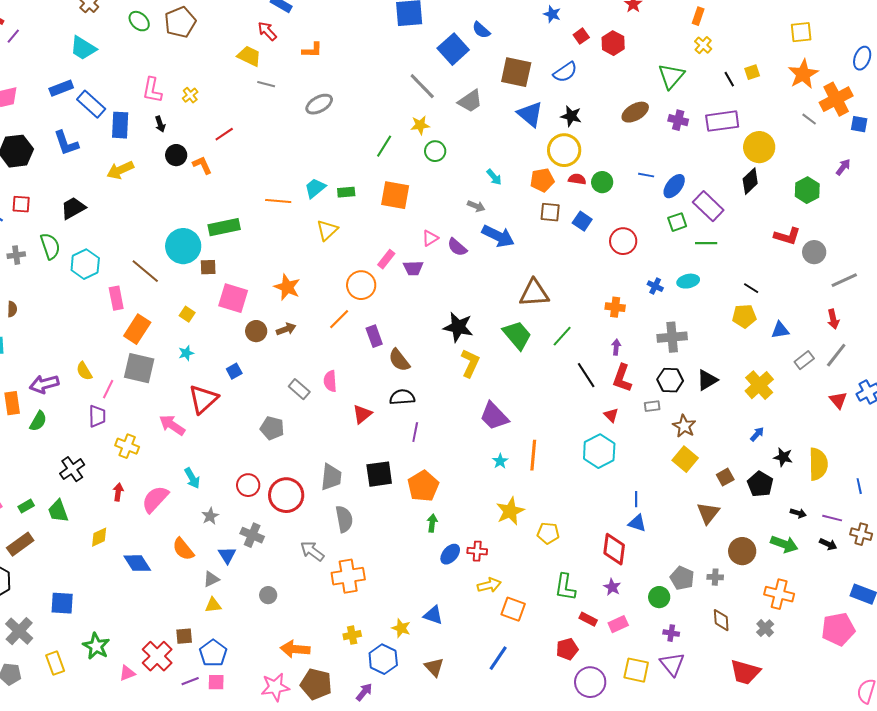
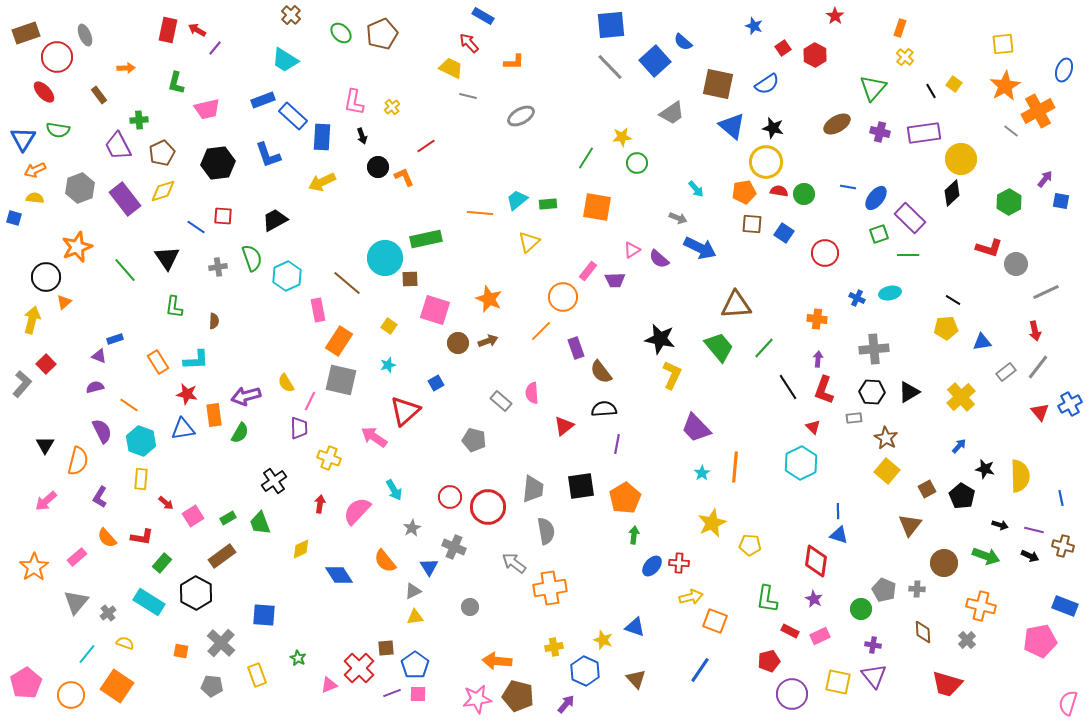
yellow square: (752, 72) -> (954, 84), turned -35
gray line: (422, 86) -> (610, 67), moved
blue square: (859, 124) -> (1061, 201), moved
green star: (96, 646) -> (298, 658), size x0.6

